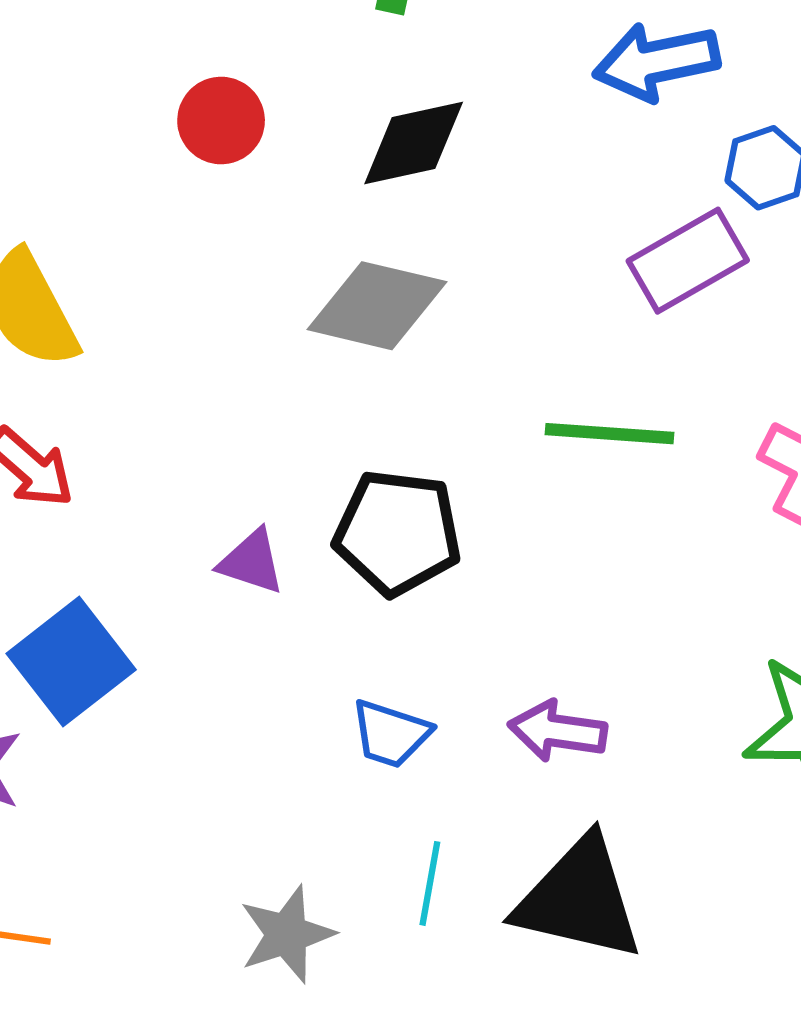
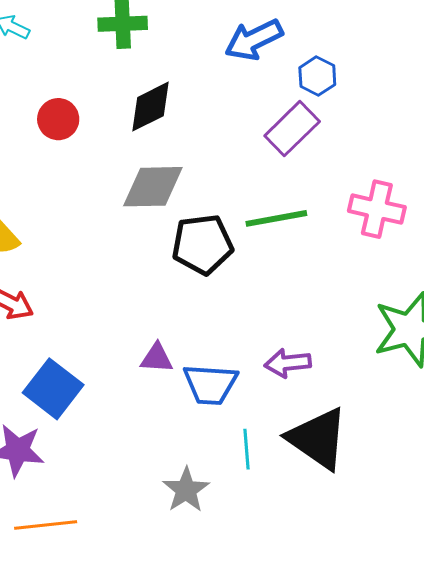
black pentagon: (398, 532) -> (202, 244), moved
purple triangle: (252, 562) -> (157, 358), moved
blue trapezoid: (391, 734) -> (210, 384), size x1.4
black triangle: (579, 899) -> (318, 439), turned 36

